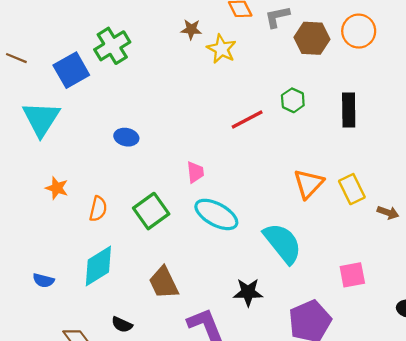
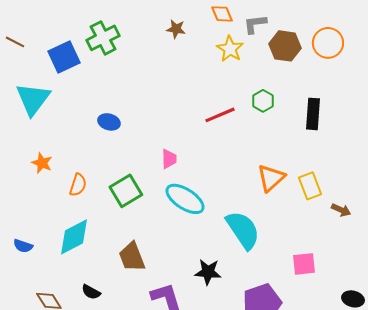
yellow star: (221, 49) -> (230, 49), moved

